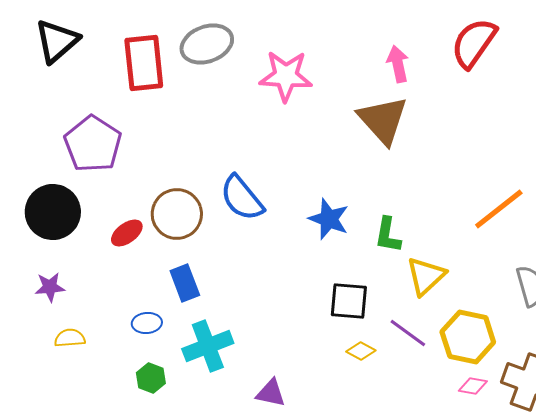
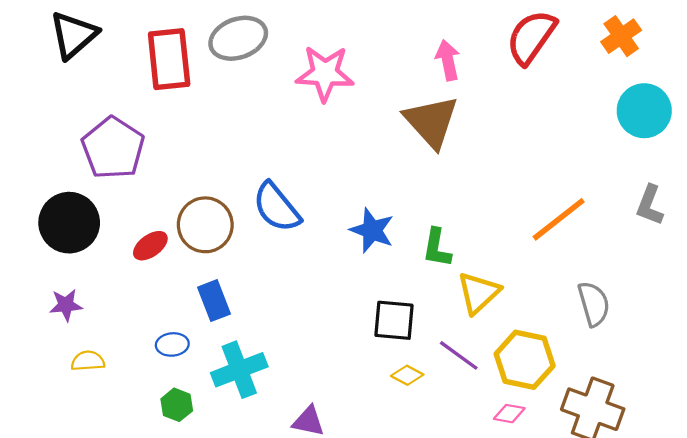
pink diamond: (473, 386) -> (509, 414), moved

